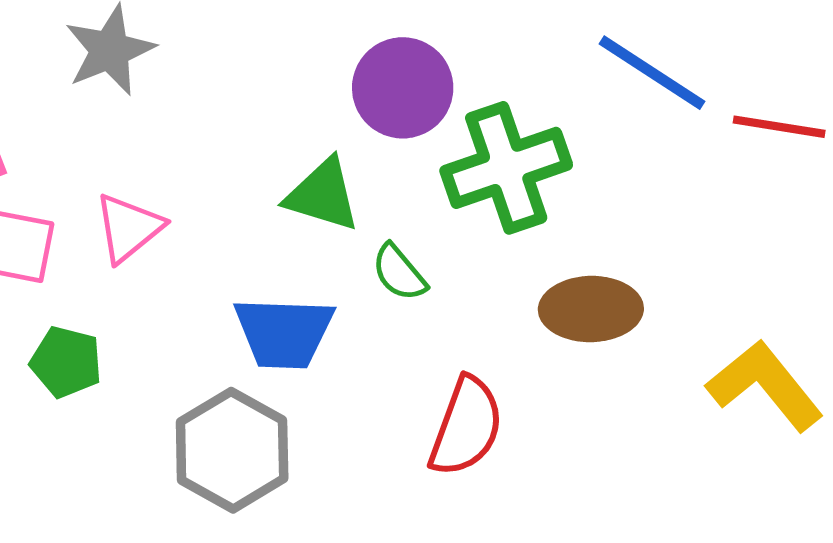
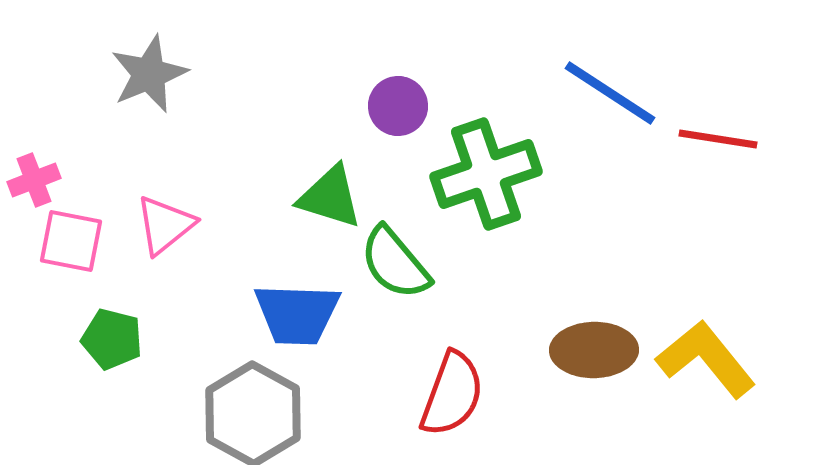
purple circle: (403, 88) -> (398, 106), size x0.7
green semicircle: (399, 273) -> (395, 263), size x1.5
brown ellipse: (591, 309) -> (594, 350), moved

